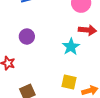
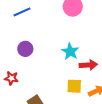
red arrow: (87, 30) -> (88, 65), moved

